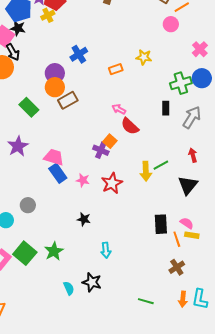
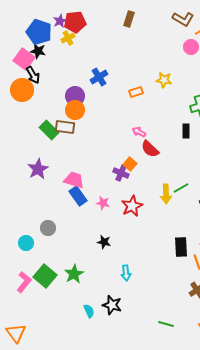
brown rectangle: (68, 100) -> (65, 127), moved, turned 36

